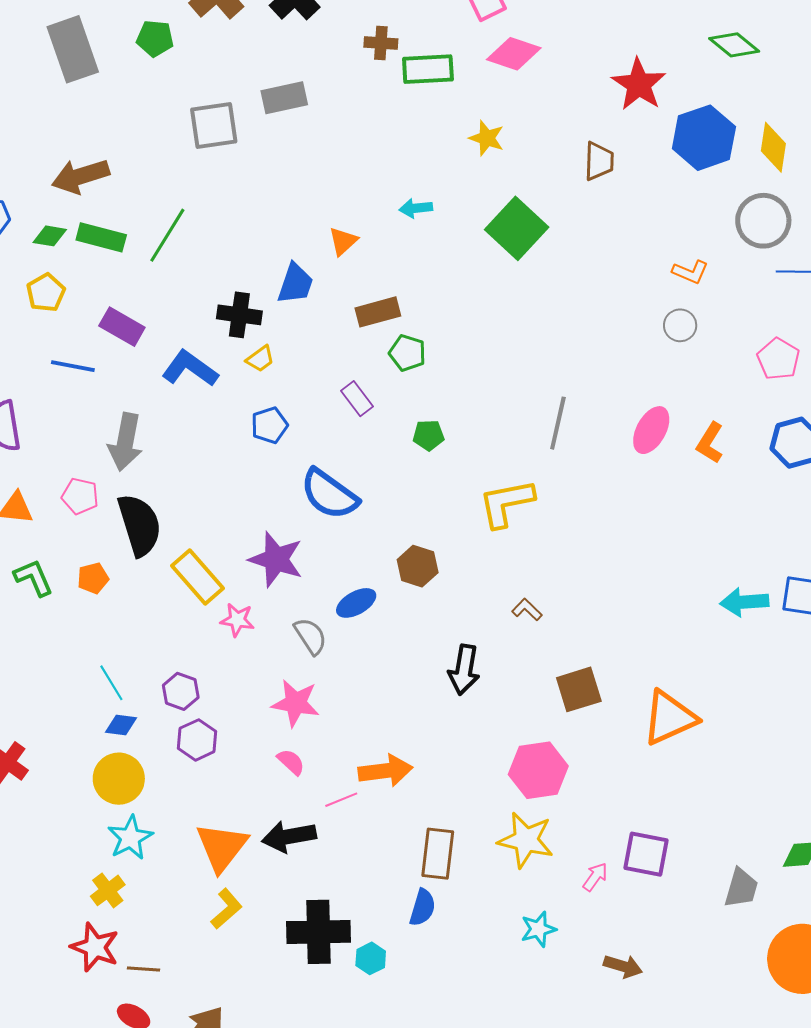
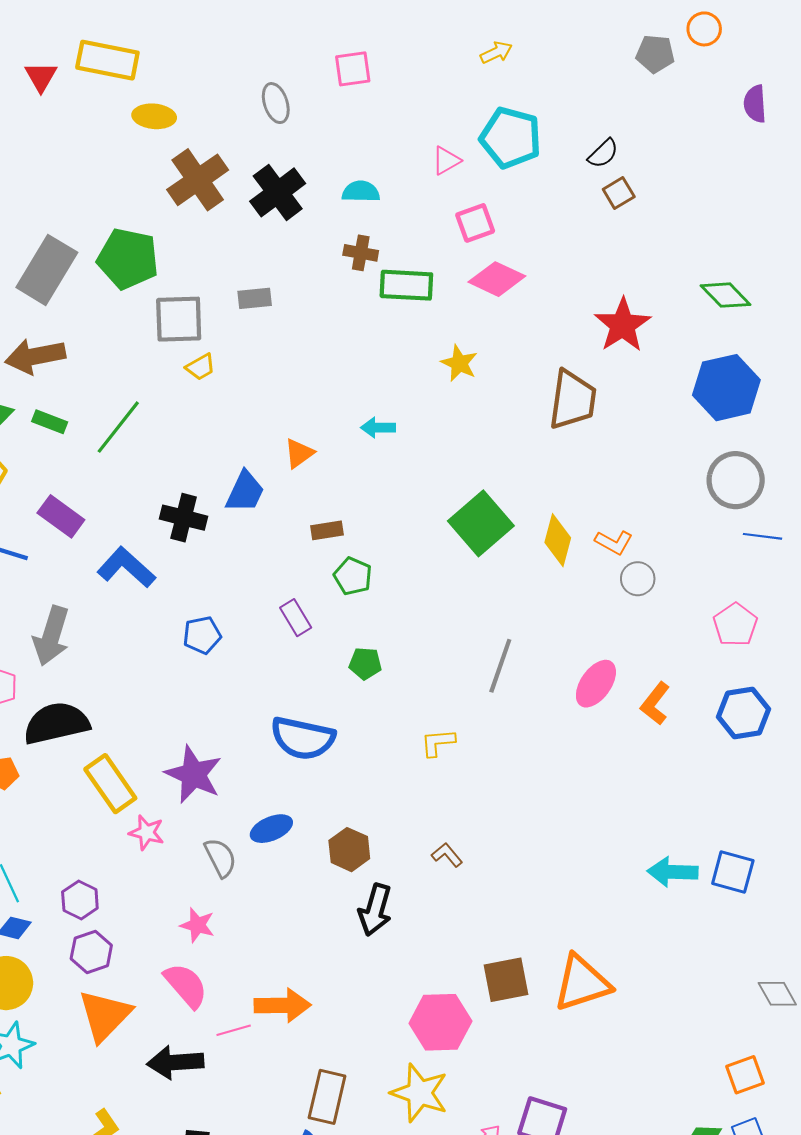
green pentagon: (155, 38) -> (128, 259), moved, size x1.6
gray rectangle: (73, 49) -> (47, 270), moved, turned 44
gray rectangle: (284, 98) -> (255, 298), size x0.7
blue hexagon: (704, 138) -> (726, 388), moved
yellow diamond: (773, 147) -> (558, 540), moved
brown trapezoid: (599, 161) -> (573, 400), size x1.5
green square: (517, 228) -> (481, 523), moved
green rectangle: (101, 237) -> (50, 422), size x0.7
orange L-shape: (690, 272) -> (614, 542), moved
brown rectangle: (378, 312) -> (327, 530), size x0.7
yellow trapezoid: (260, 359) -> (200, 367), moved
blue semicircle: (329, 494) -> (303, 738), moved, turned -30
yellow L-shape: (506, 503) -> (438, 743), size x0.6
black semicircle: (139, 525) -> (56, 723), turned -92
brown hexagon: (418, 566) -> (349, 850), moved
brown square: (579, 689) -> (506, 980), moved
pink star: (296, 703) -> (197, 925), size x0.7
pink semicircle: (291, 762) -> (186, 985), size x1.6
orange triangle: (222, 847) -> (105, 1015), moved

